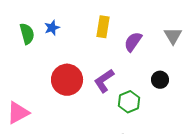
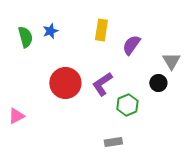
gray triangle: (173, 36) -> (171, 61), moved
pink triangle: (18, 113) -> (16, 116), size x0.7

